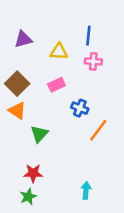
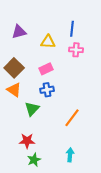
blue cross: (80, 108) -> (47, 90), moved, turned -32
orange line: (98, 130) -> (72, 118), moved
green star: (28, 197) -> (34, 160), moved

